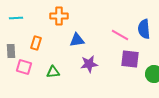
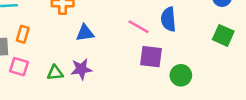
orange rectangle: (36, 43) -> (23, 34), moved
purple star: (89, 64) -> (81, 69), moved

